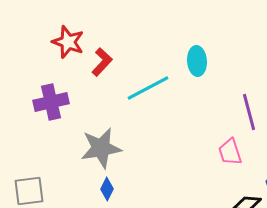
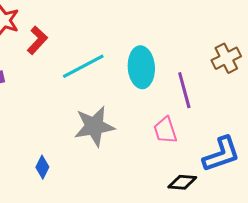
cyan ellipse: (197, 61) -> (141, 67), moved, size x1.4
gray star: (101, 148) -> (94, 126), moved

